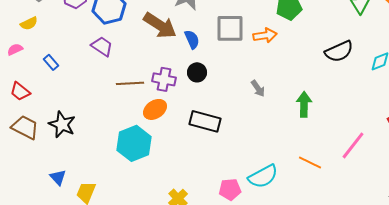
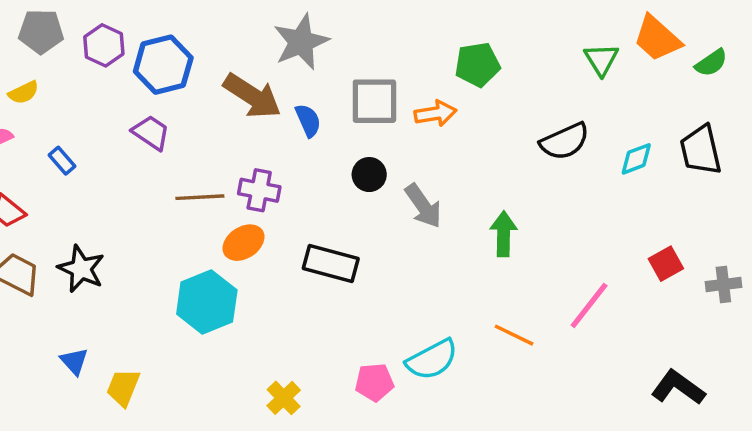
black circle: (197, 72) -> (369, 175), moved
gray arrow: (258, 88) -> (423, 206), size x1.5

